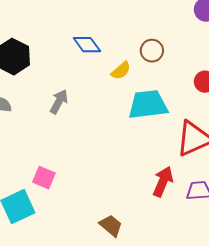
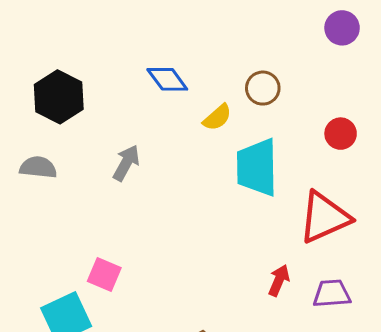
cyan trapezoid: (148, 105) -> (257, 167), turned -84
red arrow: (163, 182) -> (279, 280), size x0.7

